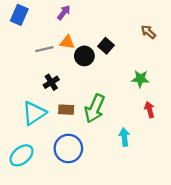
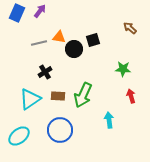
purple arrow: (64, 13) -> (40, 11), moved
black square: (106, 46) -> (93, 40), turned 32

